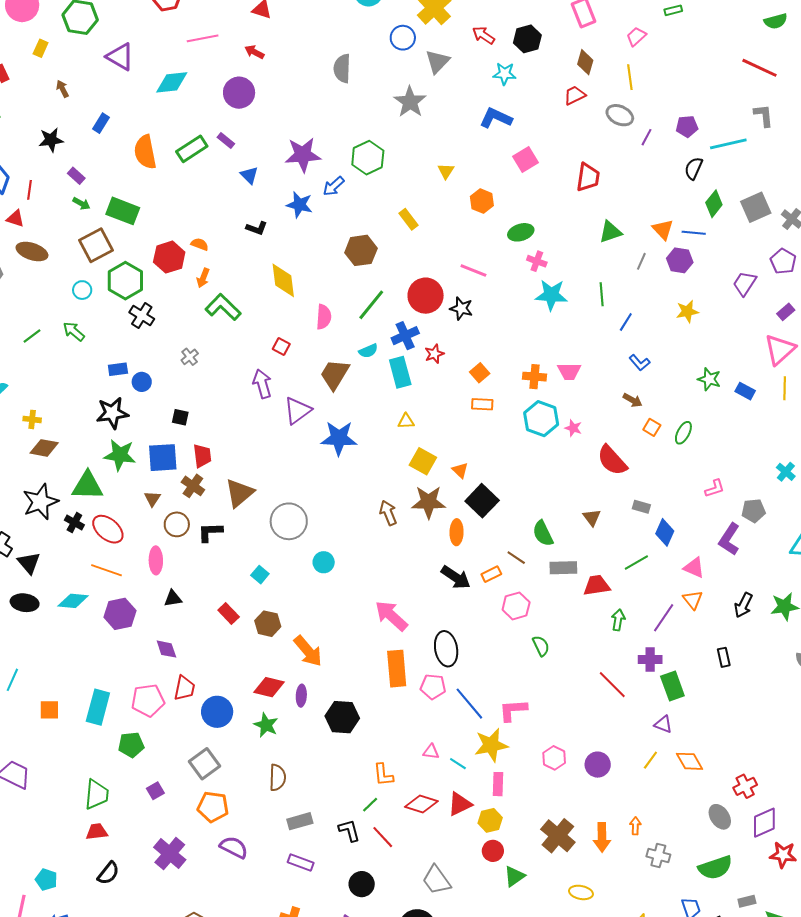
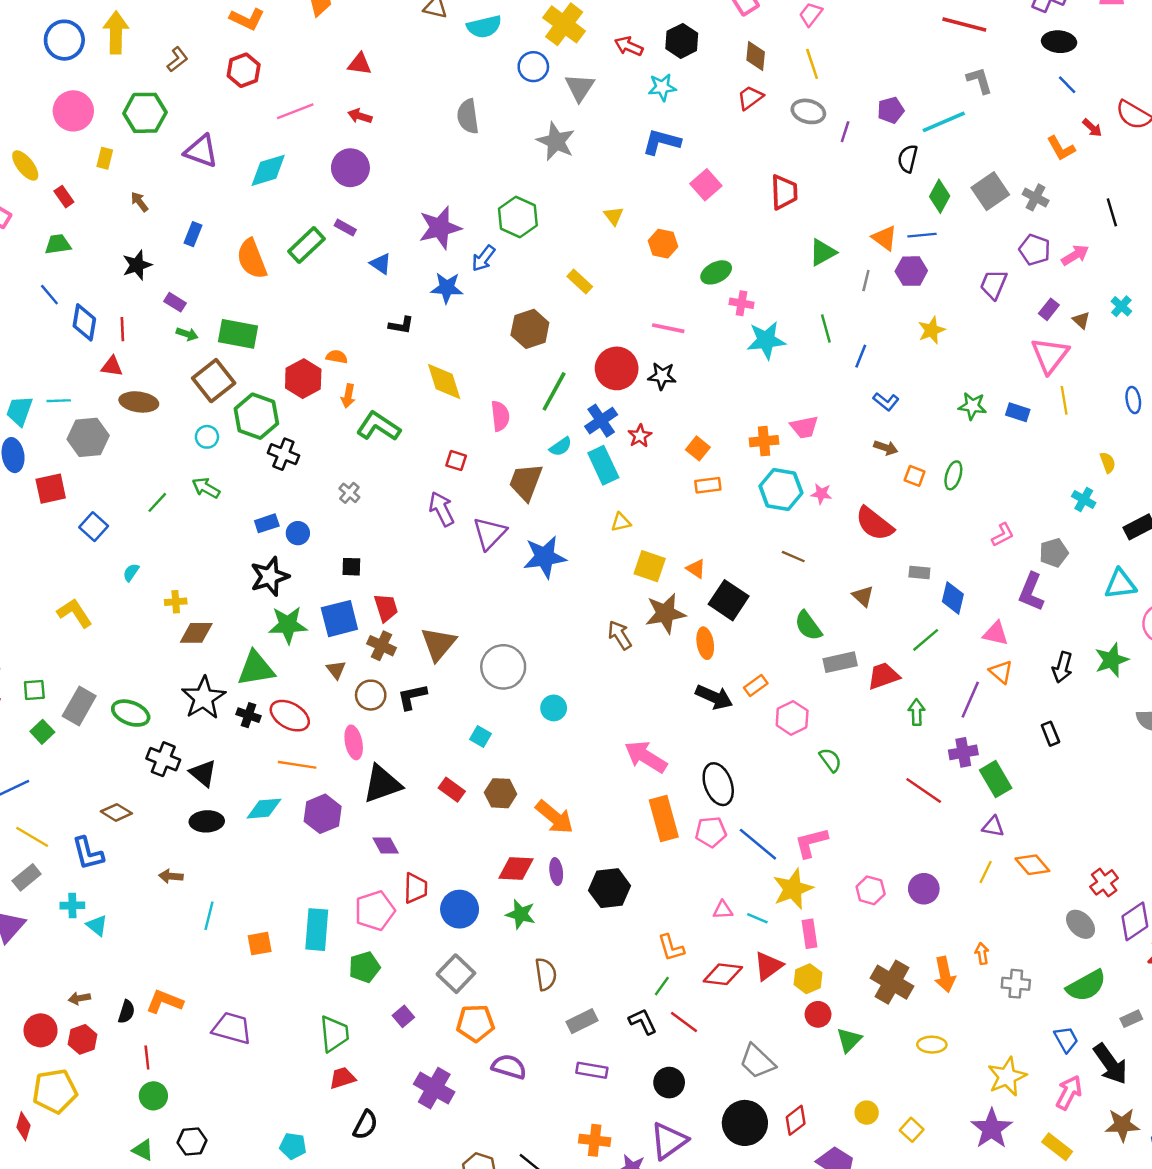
brown line: (516, 558) -> (793, 557), moved
black triangle: (173, 598) -> (382, 784), size x1.8

